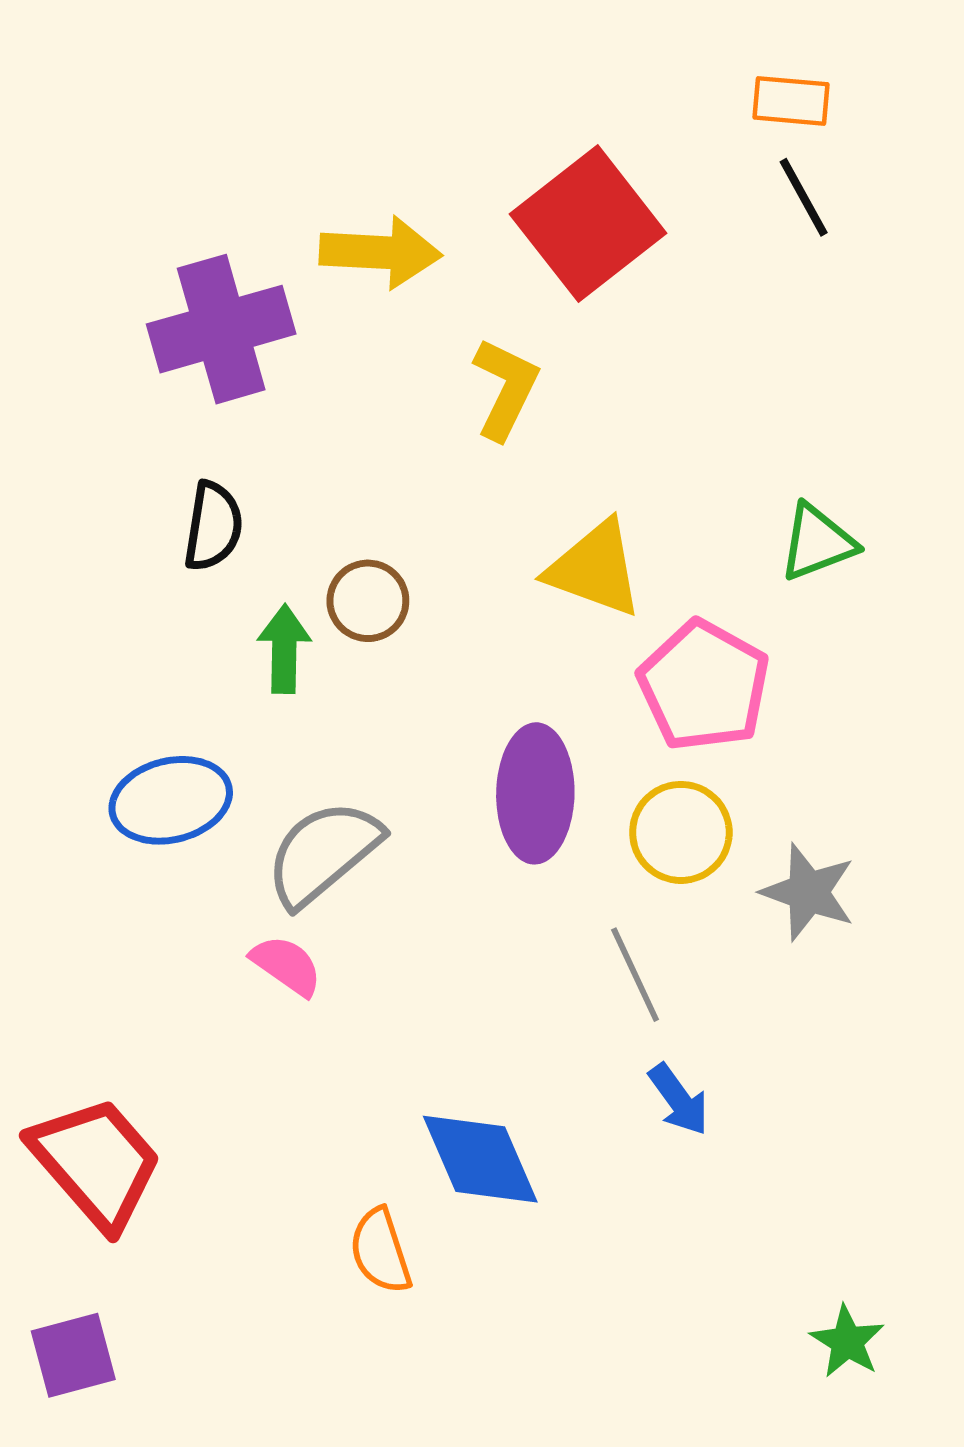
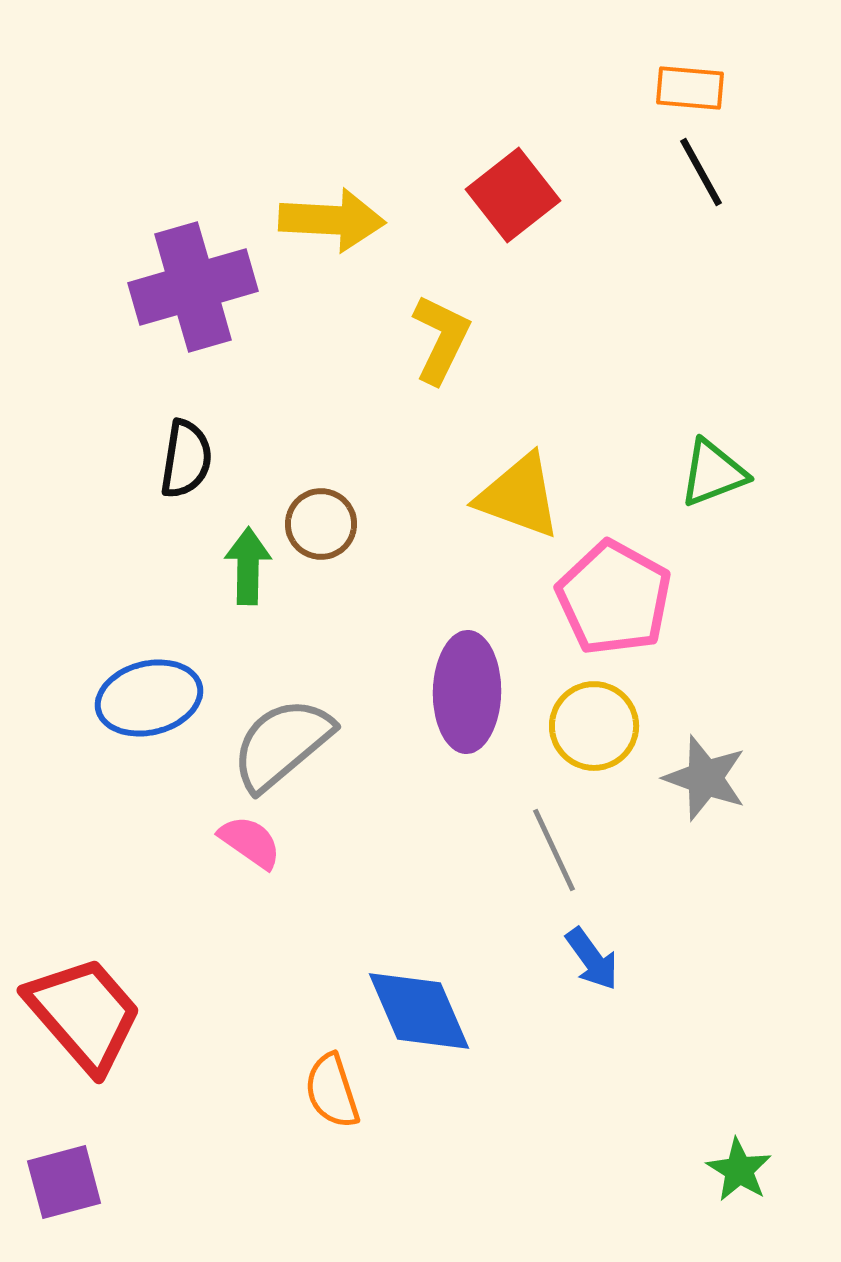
red square: (588, 224) -> (513, 195), size x0.7

